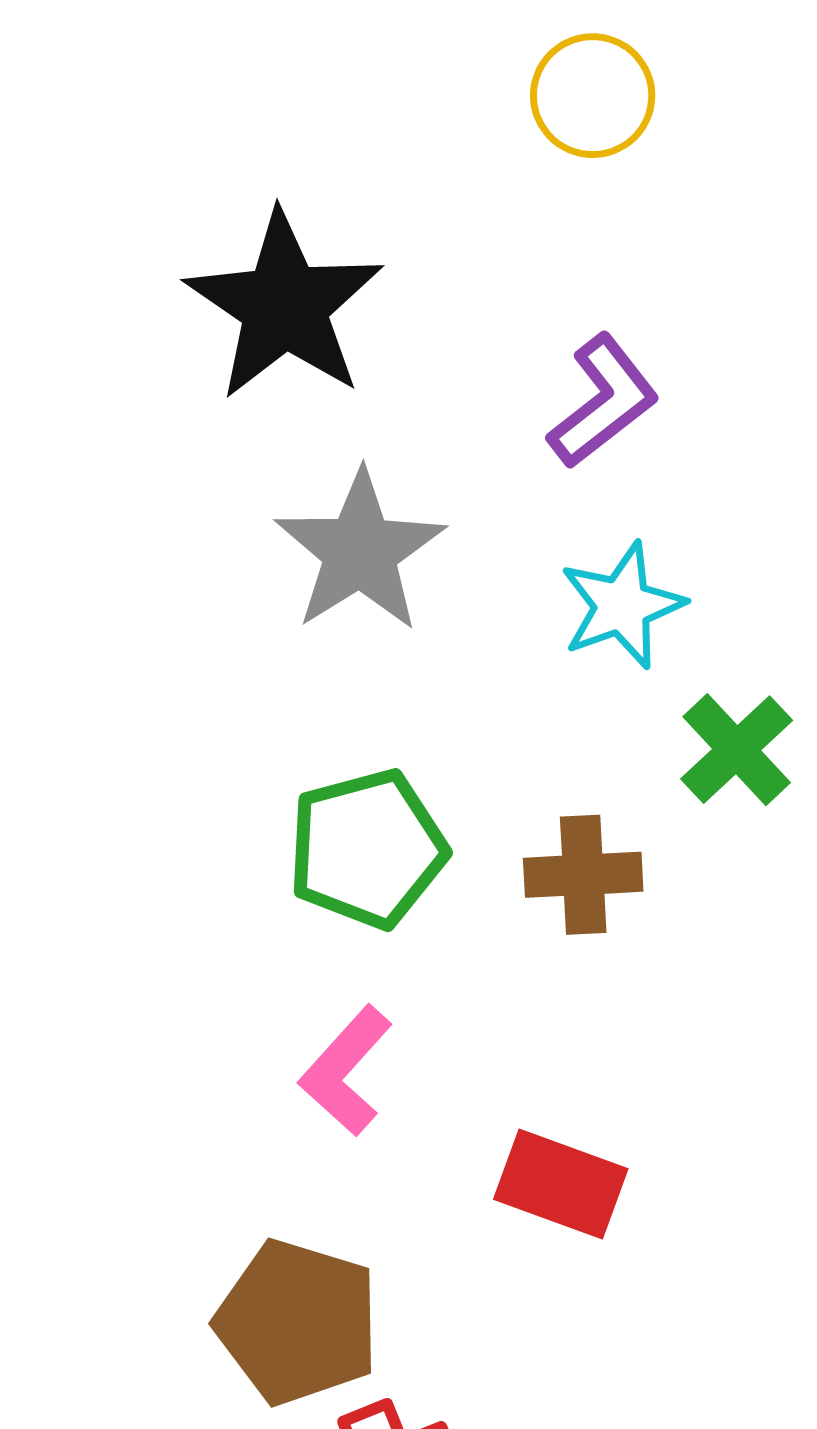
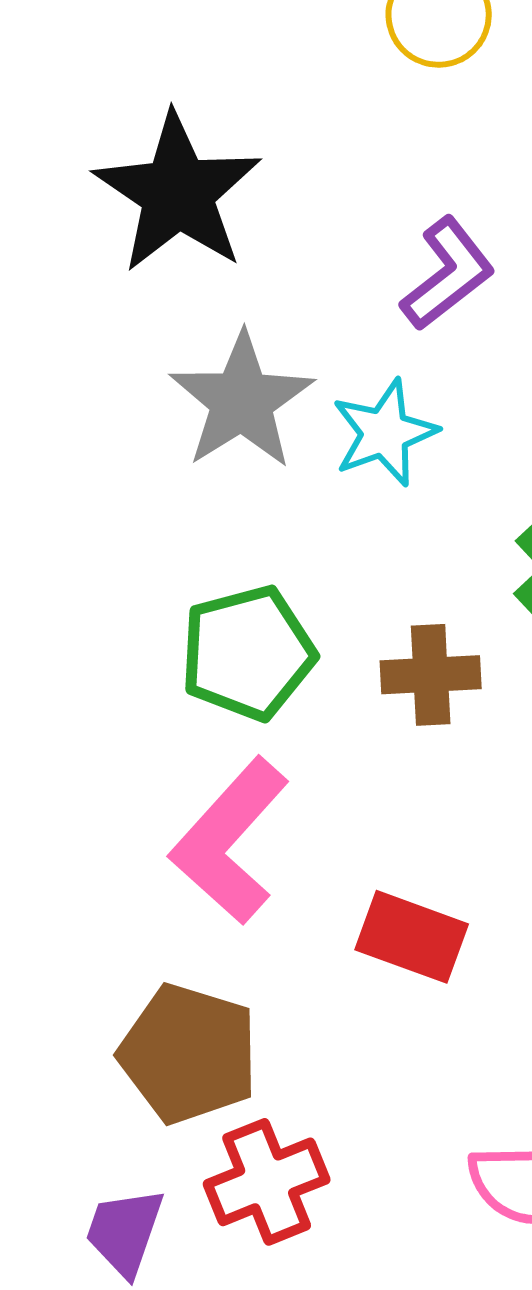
cyan star: (622, 606) -> (385, 433), moved
pink L-shape: (346, 1071) -> (230, 841), size x1.5

